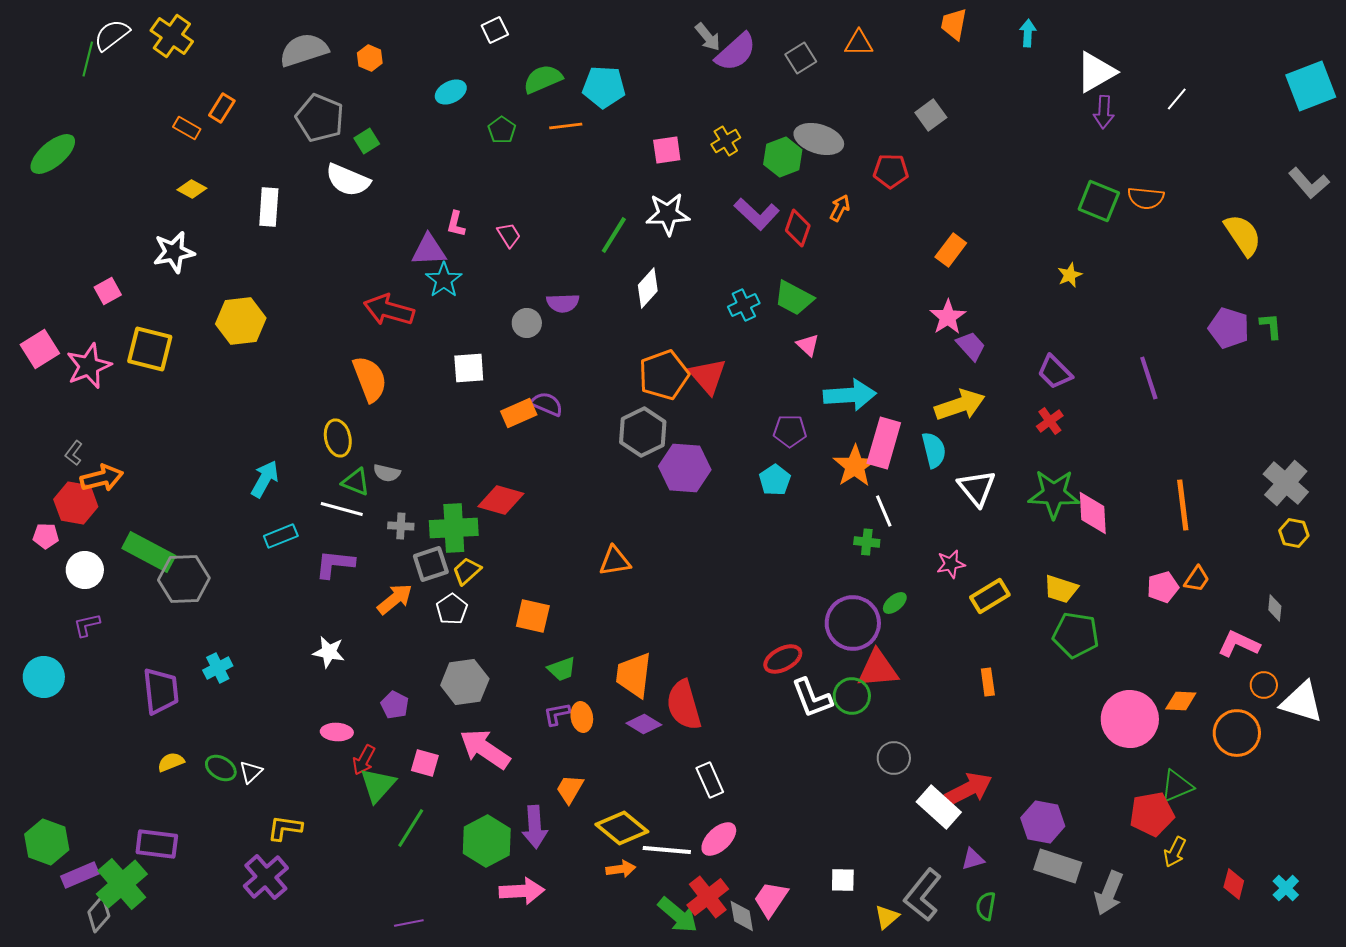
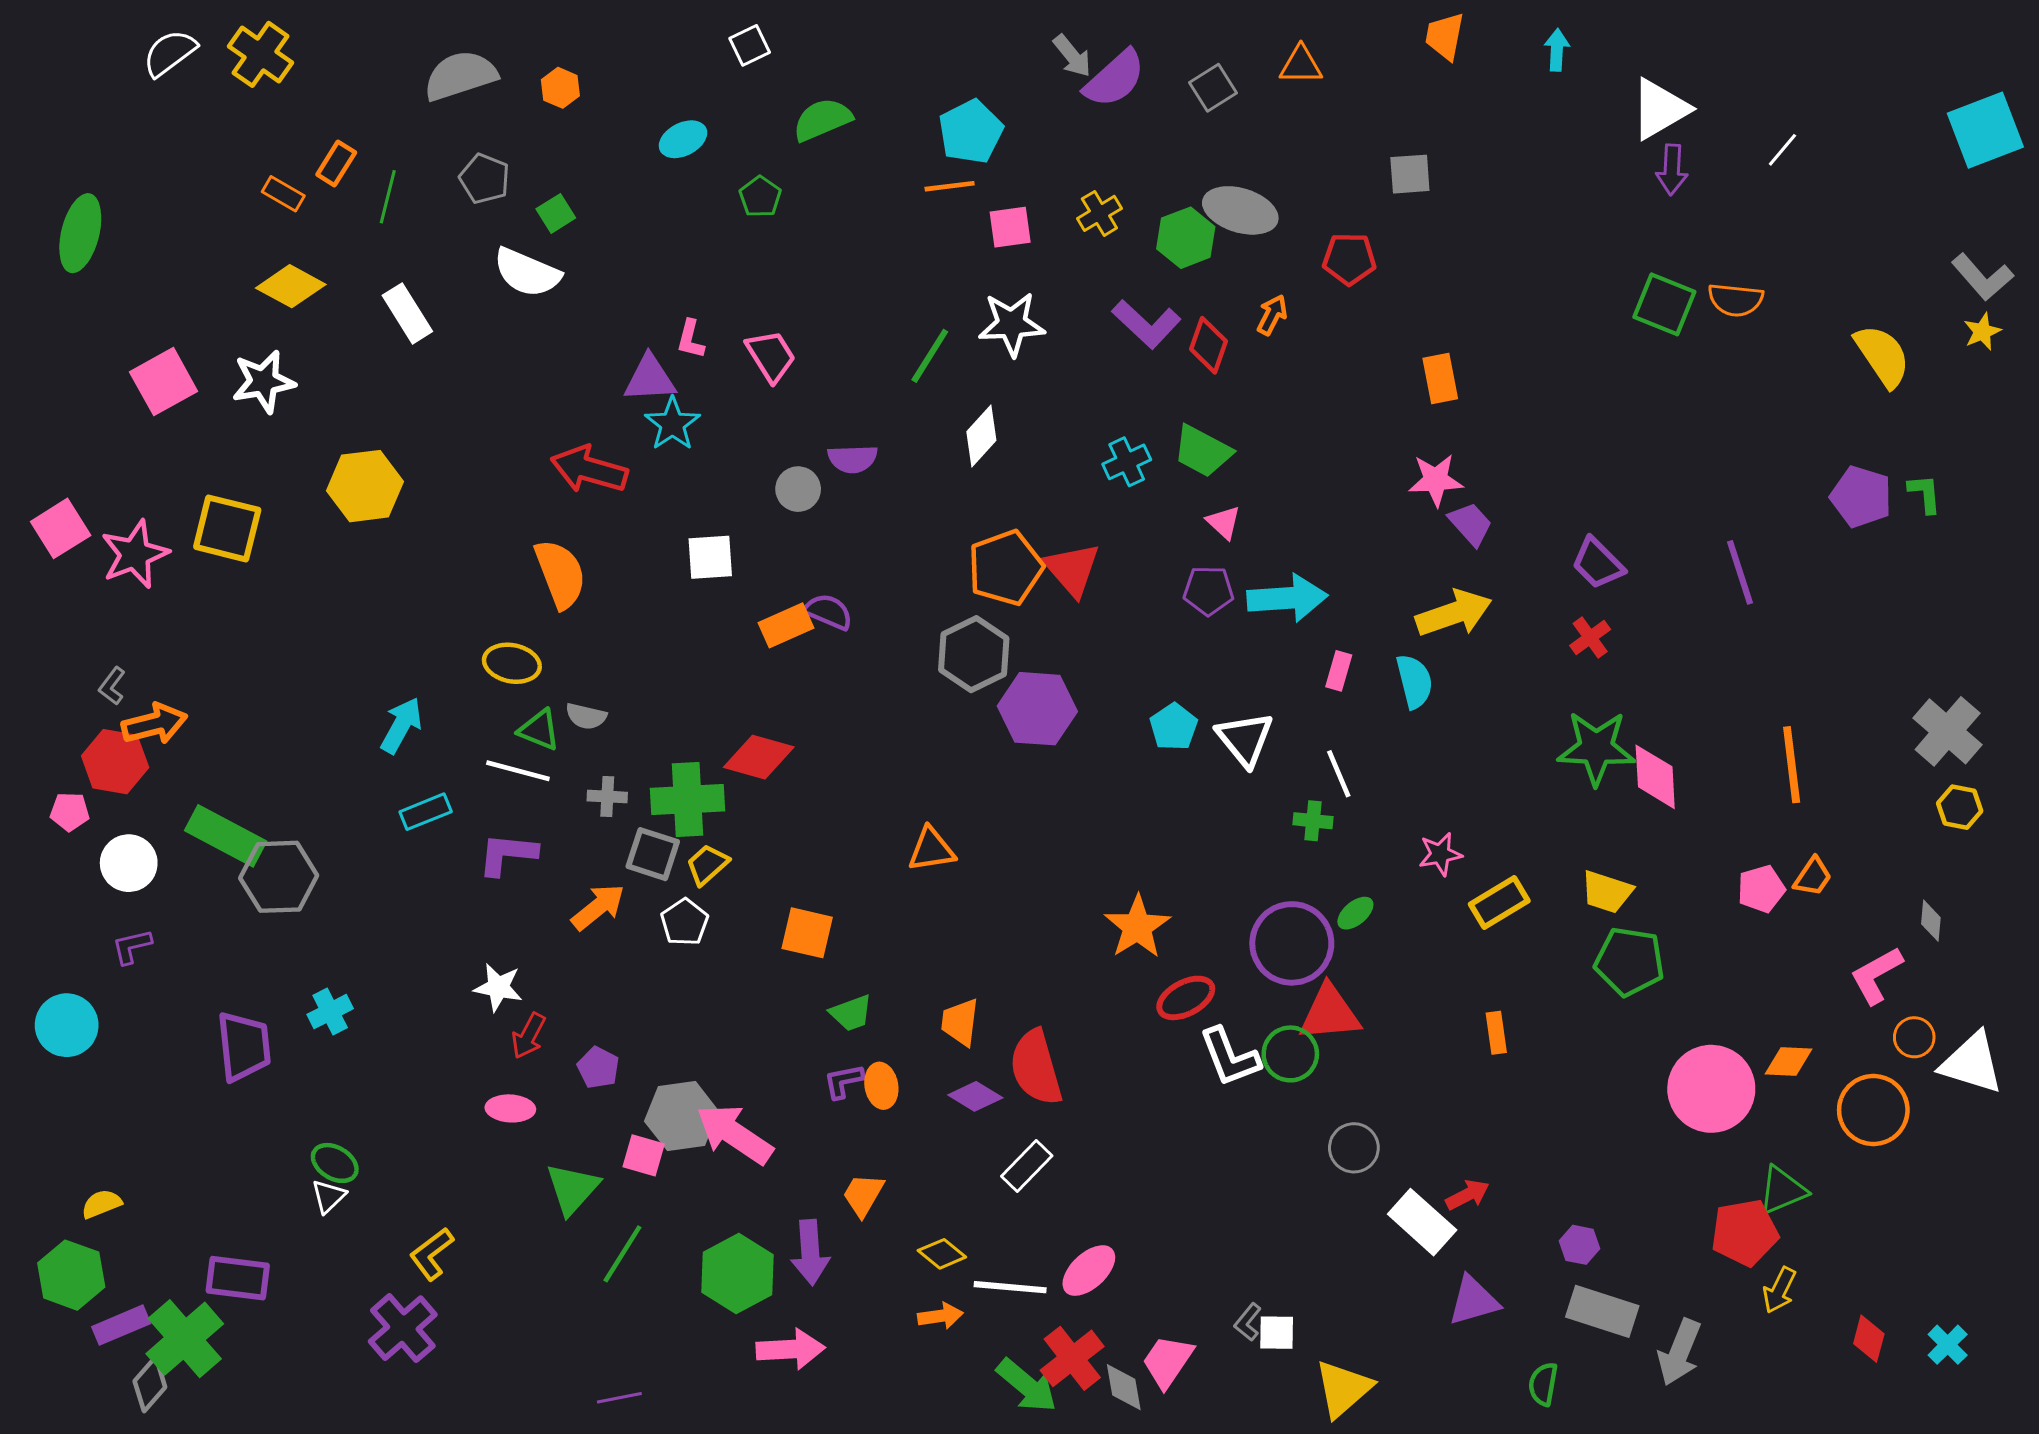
green line: (88, 59) -> (388, 197), moved
cyan pentagon: (604, 87) -> (971, 132), moved, turned -30
gray square: (931, 115) -> (1410, 174), turned 32
gray pentagon: (320, 118) -> (485, 179), size x0.7
orange line: (566, 126) -> (950, 186), moved
green ellipse: (53, 154) -> (80, 233), turned -36
yellow diamond: (192, 189) -> (291, 286), size x1.5
white rectangle: (269, 207) -> (407, 313), turned -36
pink trapezoid: (509, 235) -> (771, 356), size x1.4
orange rectangle: (951, 250) -> (1440, 379), turned -48
yellow star: (1070, 275) -> (1982, 332), moved
pink square: (108, 291) -> (164, 382), moved, size x1.6
pink star: (948, 317) -> (1436, 480), turned 30
purple pentagon: (790, 431) -> (1208, 591), moved
yellow ellipse: (338, 438) -> (512, 663), turned -66
pink rectangle: (884, 443) -> (1339, 671), size x0.5
orange star: (855, 466) -> (1137, 927), moved
white triangle: (977, 488) -> (1245, 739), moved
gray square: (431, 564) -> (653, 854), turned 36
pink L-shape: (1239, 644) -> (1876, 975), turned -54
orange trapezoid: (634, 675) -> (960, 1022), size x0.7
gray hexagon: (465, 682) -> (681, 1116), moved
red arrow: (364, 760) -> (529, 1036), moved
yellow semicircle: (171, 762) -> (101, 1204), moved
white triangle: (251, 772) -> (329, 1196), moved
white rectangle: (710, 780) -> (1027, 1166), moved, turned 68
red arrow: (969, 789) -> (1467, 1195), size x0.6
purple hexagon: (1043, 822) -> (1580, 1245), size x0.6
yellow L-shape: (285, 828) -> (432, 1254), turned -45
yellow diamond: (622, 828) -> (942, 1254), size x0.6
purple triangle: (973, 859) -> (1474, 1301), size x1.5
gray L-shape: (923, 895) -> (1248, 1322), moved, size x0.5
green semicircle: (986, 906) -> (1543, 1384), moved
yellow triangle: (887, 917) -> (1343, 1389), size x1.6

